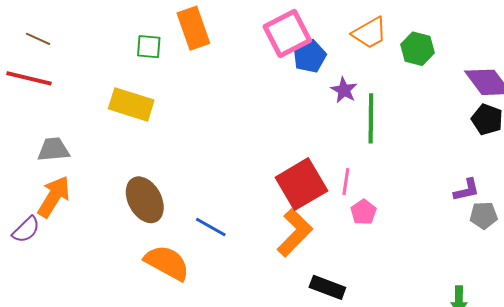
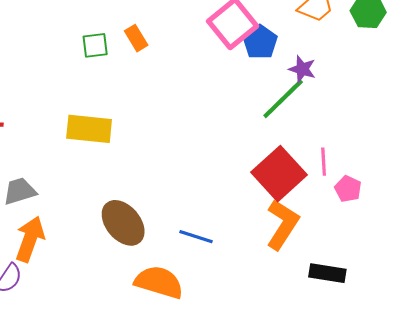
orange rectangle: (193, 28) -> (136, 38), size x0.6
green square: (149, 47) -> (95, 45), moved
green line: (371, 118) -> (283, 99), moved, turned 57

